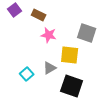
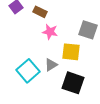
cyan square: (27, 74) -> (28, 71), size x1.6

